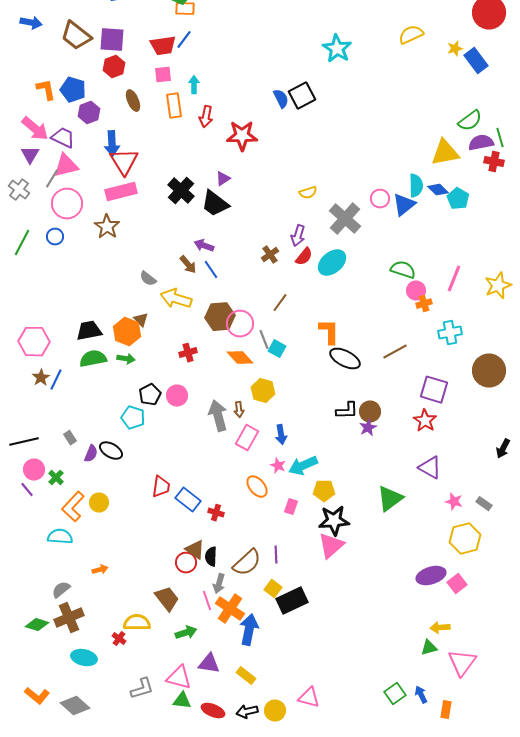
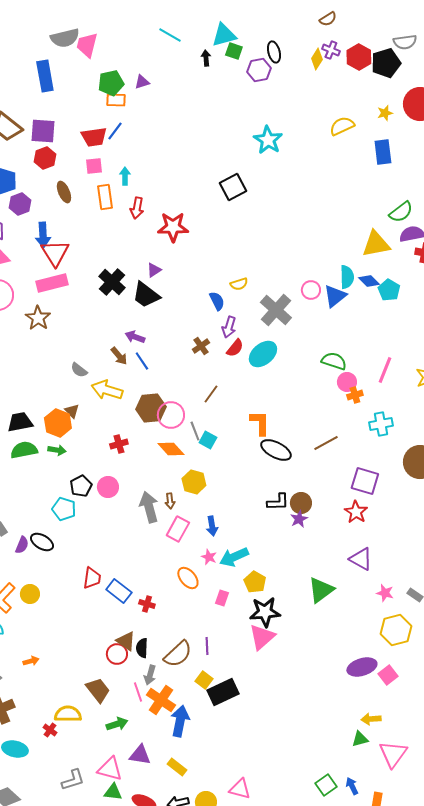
yellow star: (455, 49) -> (385, 113), moved
blue rectangle: (476, 61) -> (383, 152), moved, turned 30
blue semicircle: (281, 99) -> (217, 301), moved
yellow pentagon: (324, 491) -> (255, 582), turned 30

